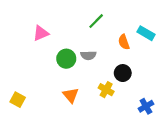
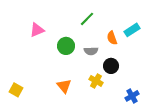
cyan rectangle: (146, 33) -> (132, 30), turned -63
gray semicircle: (88, 55) -> (91, 51), moved
green circle: (66, 59) -> (66, 46), moved

